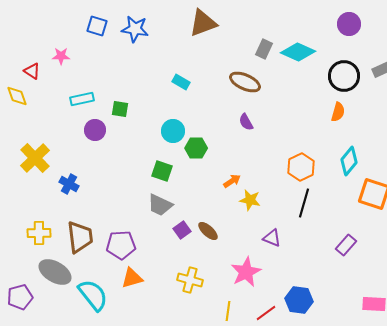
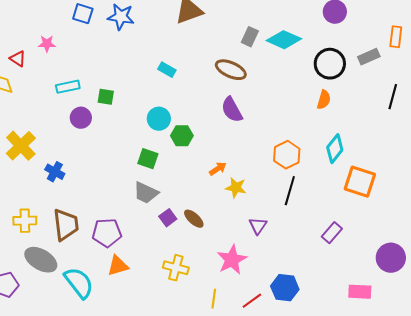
purple semicircle: (246, 122) -> (232, 110), size x1.5
purple triangle: (272, 238) -> (258, 226), turned 42

